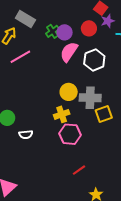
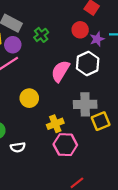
purple star: (108, 21) -> (97, 39), moved
purple circle: (65, 32) -> (13, 45), moved
pink semicircle: (69, 52) -> (60, 71), moved
yellow circle: (69, 92) -> (29, 98), moved

